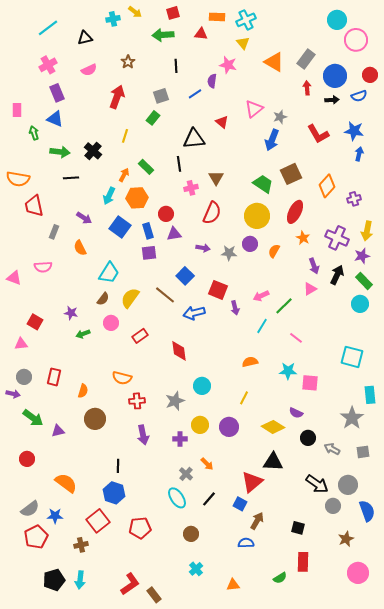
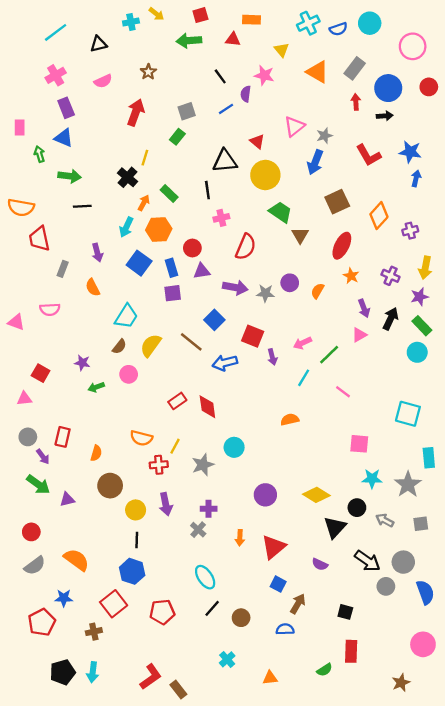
cyan cross: (246, 20) -> (308, 23), moved
cyan circle: (337, 20) -> (370, 23), moved
black line: (176, 66) -> (220, 76), moved, turned -32
blue semicircle: (359, 96) -> (338, 29), moved
black cross: (93, 151) -> (127, 177), moved
brown triangle: (216, 178) -> (300, 235), moved
green trapezoid: (263, 184) -> (280, 212), moved
yellow circle: (257, 216) -> (265, 175), moved
purple arrow: (84, 218) -> (97, 253), turned 42
purple cross: (337, 238) -> (391, 276), size x0.7
purple arrow: (203, 248) -> (235, 287), size x1.5
red rectangle: (140, 336) -> (177, 401), moved
cyan star: (288, 371) -> (372, 479), moved
purple arrow: (13, 394) -> (43, 457), moved, turned 40
yellow line: (244, 398) -> (175, 446), moved
purple semicircle: (296, 413) -> (320, 564), moved
yellow circle: (200, 425) -> (136, 510), moved
black triangle: (273, 462) -> (335, 527), moved, turned -50
orange arrow: (207, 464) -> (240, 538), turned 48
gray cross: (186, 474) -> (198, 530), moved
red triangle: (252, 482) -> (273, 547), moved
black line: (209, 499) -> (212, 608), moved
gray semicircle: (30, 509) -> (35, 566), moved
brown circle: (191, 534) -> (241, 618), moved
brown star: (346, 539) -> (401, 683), moved
pink circle: (358, 573) -> (423, 644), moved

